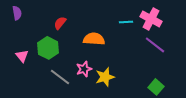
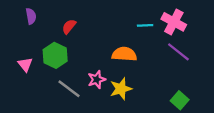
purple semicircle: (17, 13) -> (31, 16), moved
orange semicircle: (94, 39) -> (124, 54), moved

